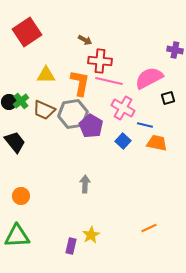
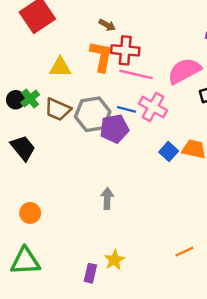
orange L-shape: (80, 83) -> (101, 56), moved
blue line: (145, 125) -> (126, 109), moved
purple pentagon: (91, 126) -> (114, 129), turned 30
blue square: (123, 141) -> (169, 152), moved

